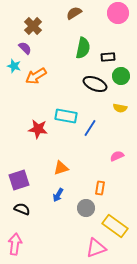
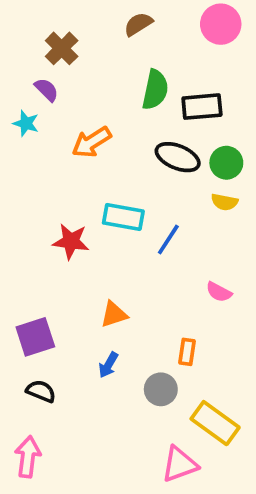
black rectangle: (108, 57) -> (202, 107), size x1.5
orange arrow: (36, 76) -> (91, 142), moved
green circle: (121, 76) -> (226, 163), moved
pink semicircle: (117, 156) -> (219, 292), turned -128

